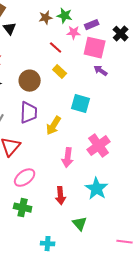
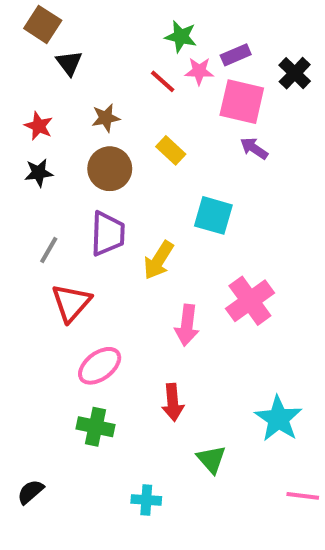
brown star: (46, 18) -> (106, 118), moved
red line: (56, 48) -> (163, 81), moved
cyan star: (97, 189) -> (278, 419), moved

